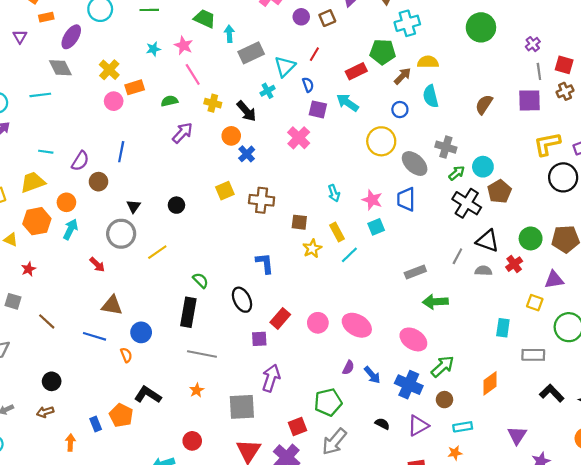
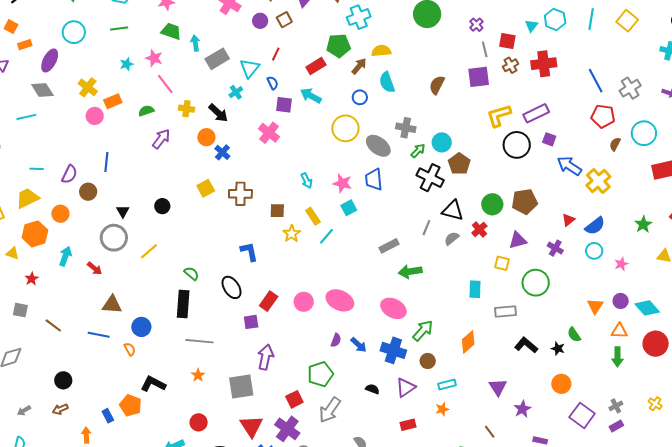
cyan arrow: (70, 229) -> (65, 256), moved
gray semicircle: (483, 271) -> (452, 238), turned -35

